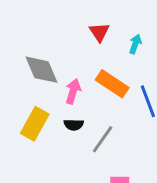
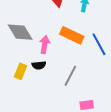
yellow rectangle: (35, 124) -> (20, 71), size x0.7
black semicircle: (74, 125) -> (39, 65), moved

